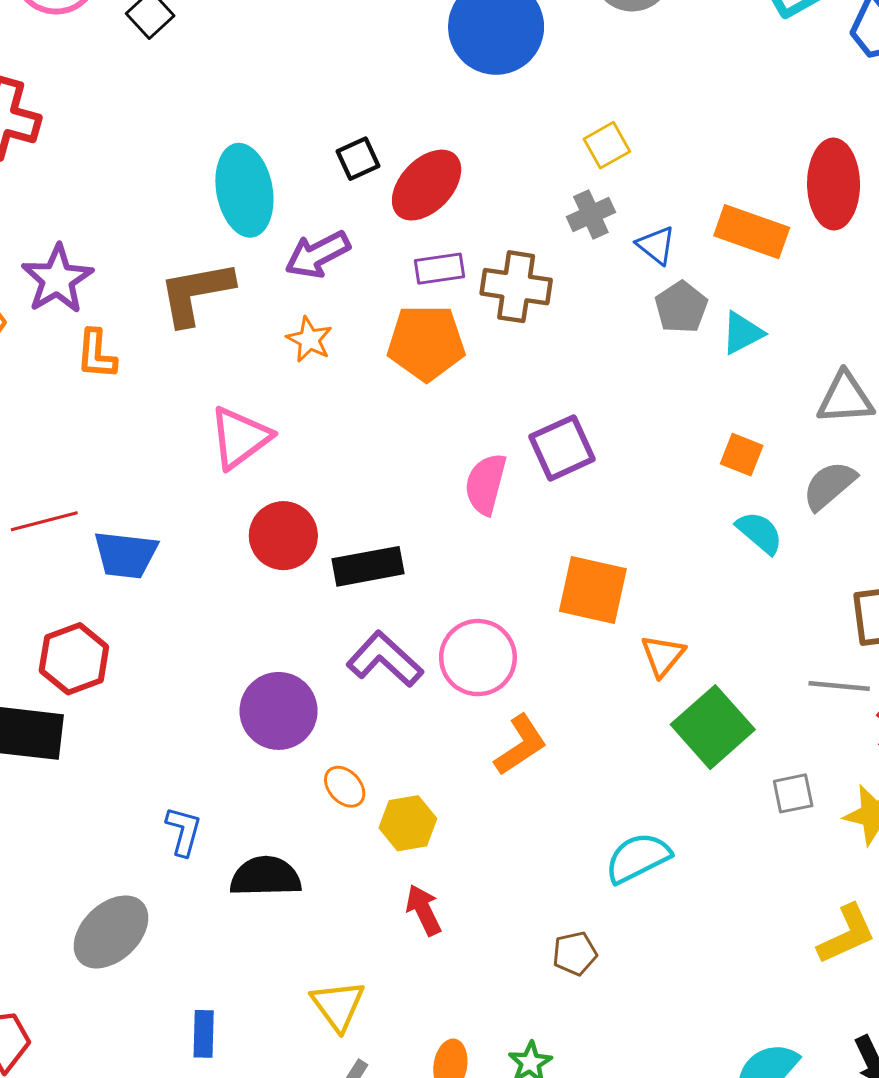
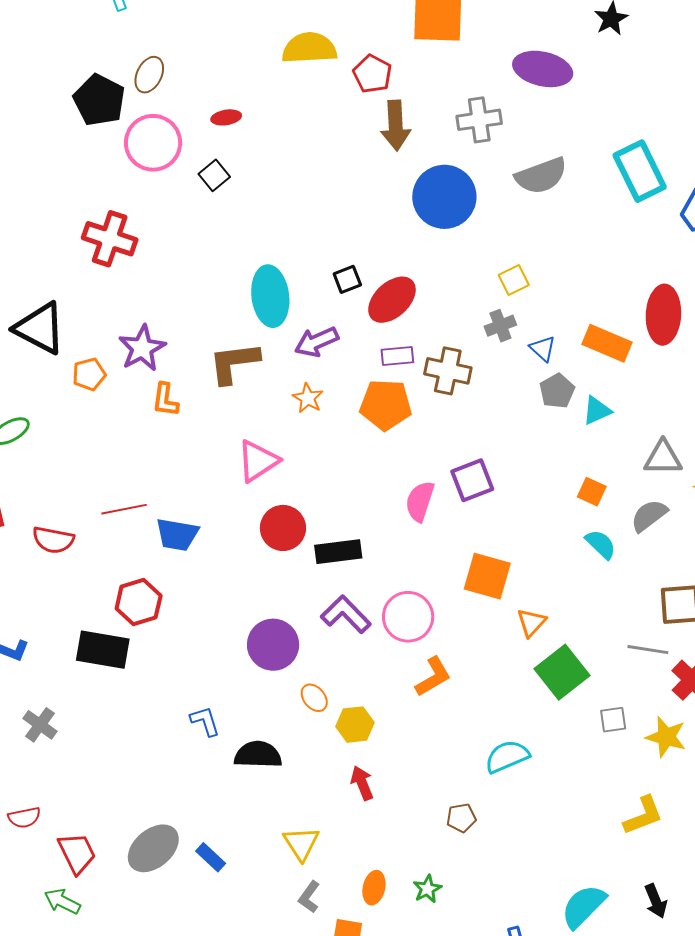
blue L-shape: (184, 831) -> (205, 721), turned -36
gray ellipse: (111, 932) -> (153, 848), moved
blue rectangle: (204, 1034) -> (211, 857), turned -52

